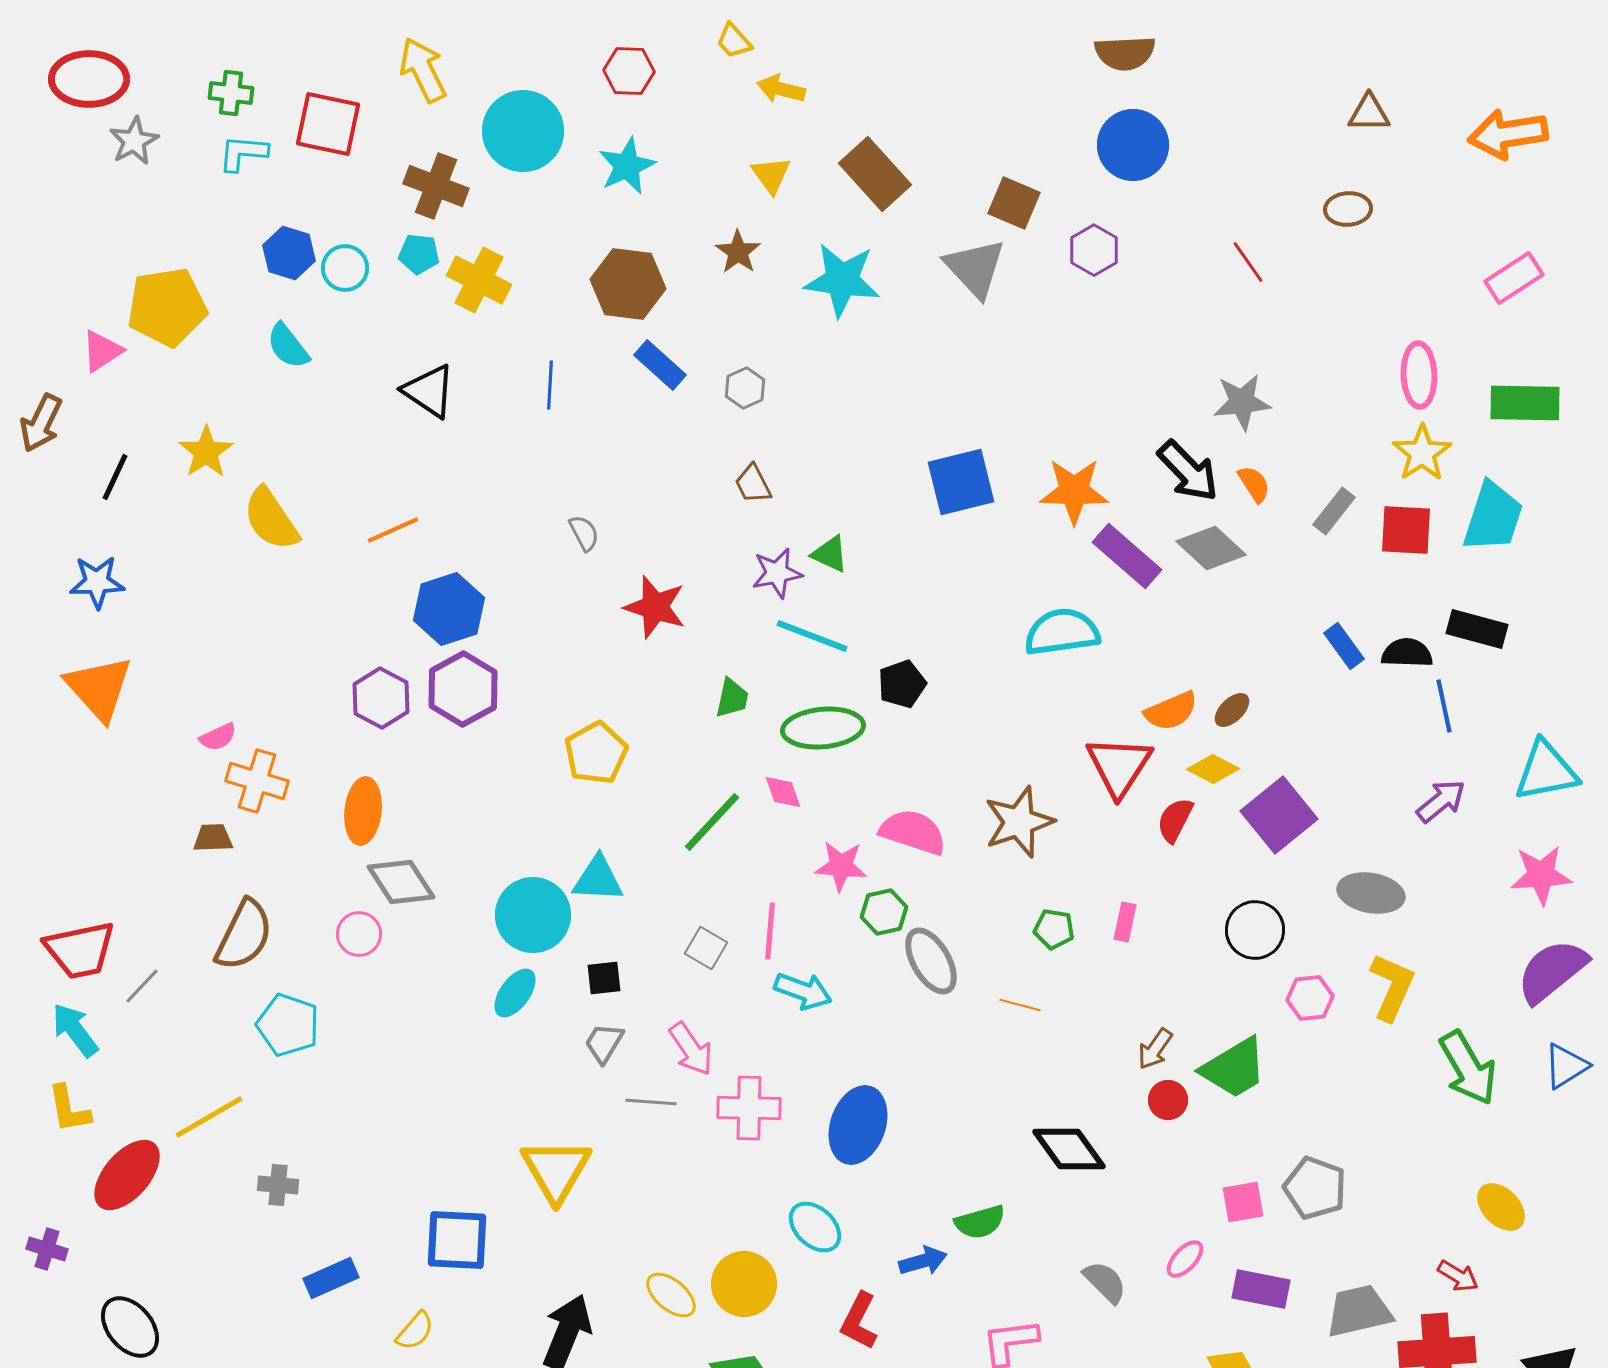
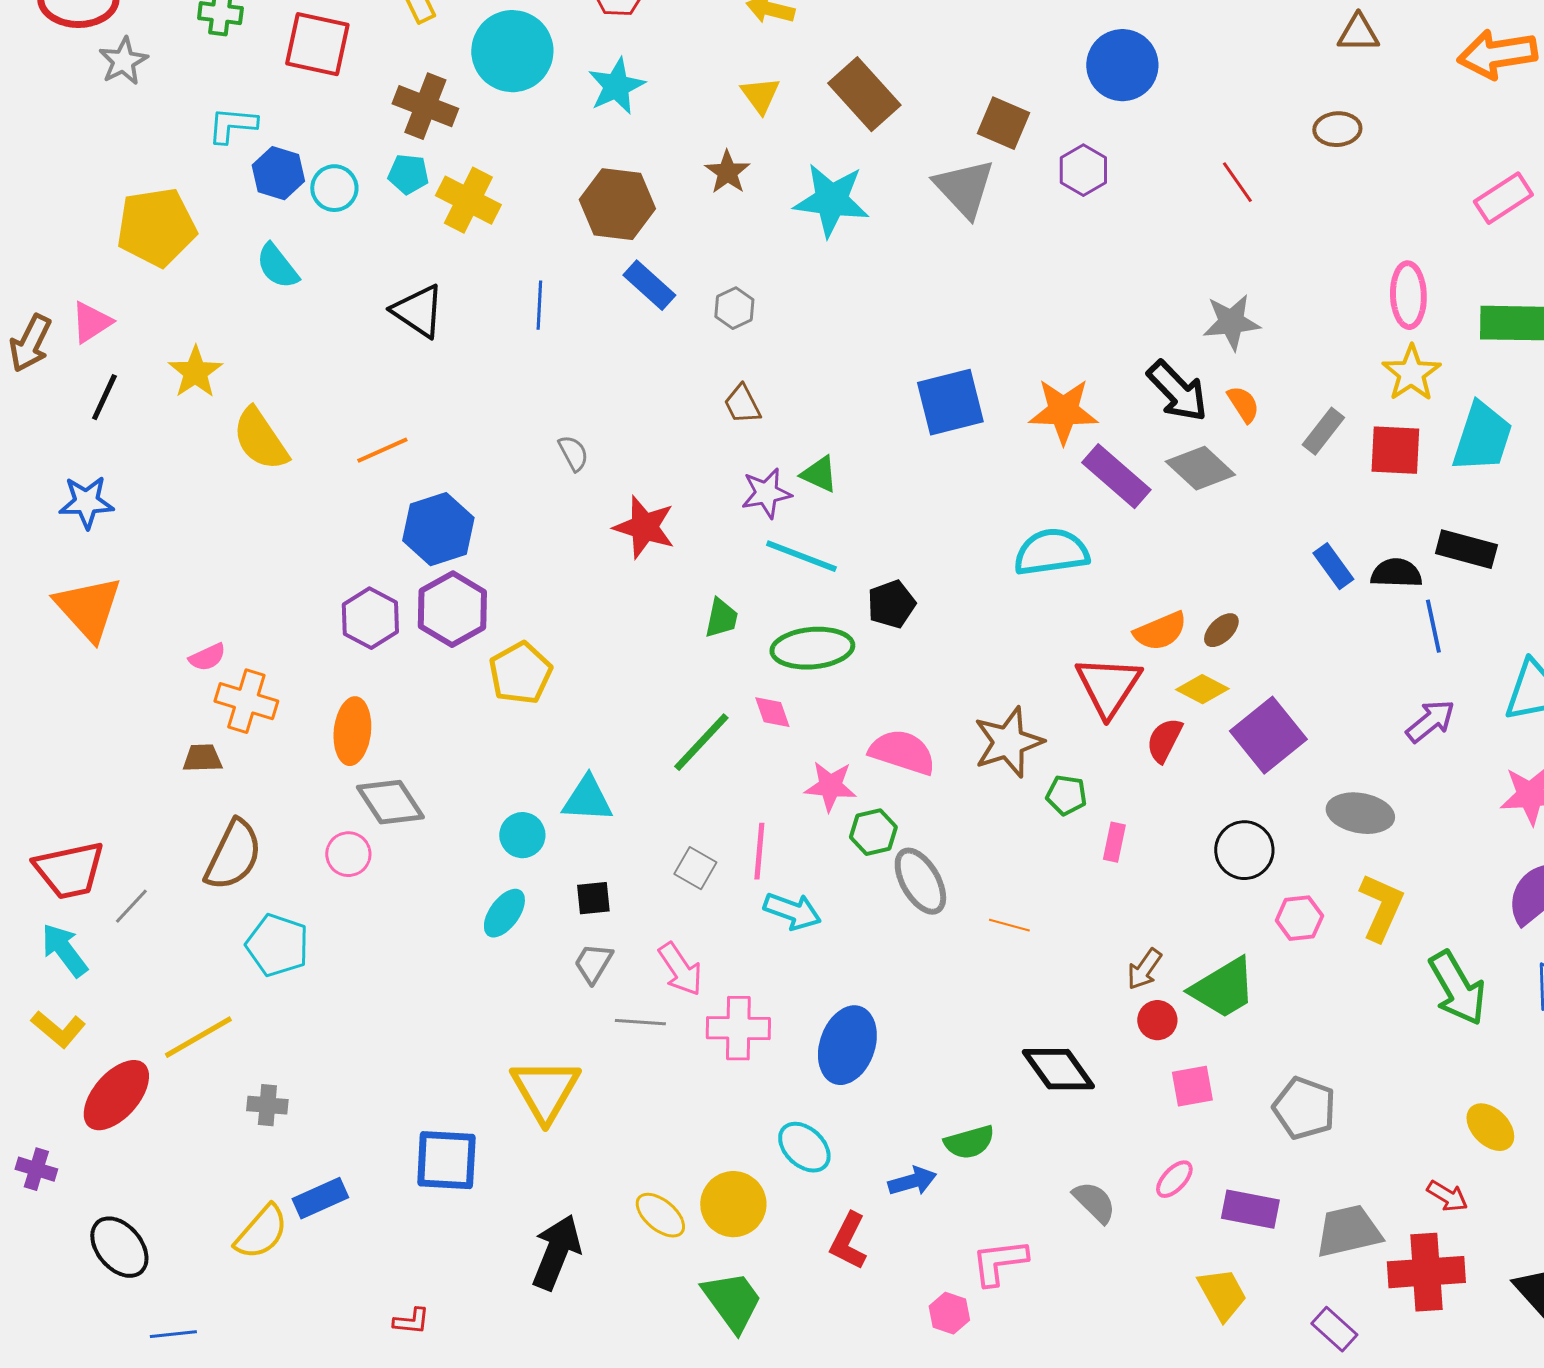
cyan L-shape: (243, 153) -> (232, 125), moved
pink triangle: (102, 351) -> (91, 322), moved
yellow pentagon: (596, 753) -> (520, 673), moved
cyan circle: (533, 915) -> (522, 835), size x0.6
green pentagon: (1054, 929) -> (1066, 795), moved
yellow L-shape: (69, 1109) -> (58, 1029), turned -40
pink square: (1243, 1202) -> (1192, 1086), moved
yellow semicircle: (415, 1331) -> (261, 1232), moved, size x1.4

